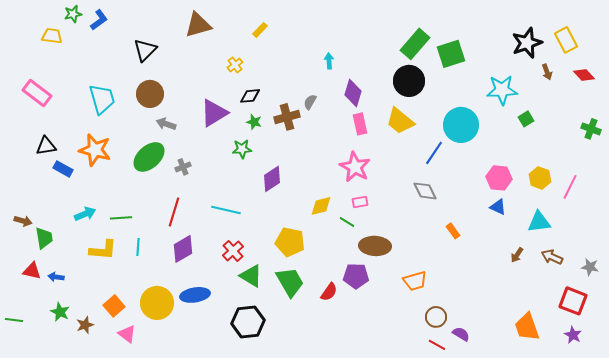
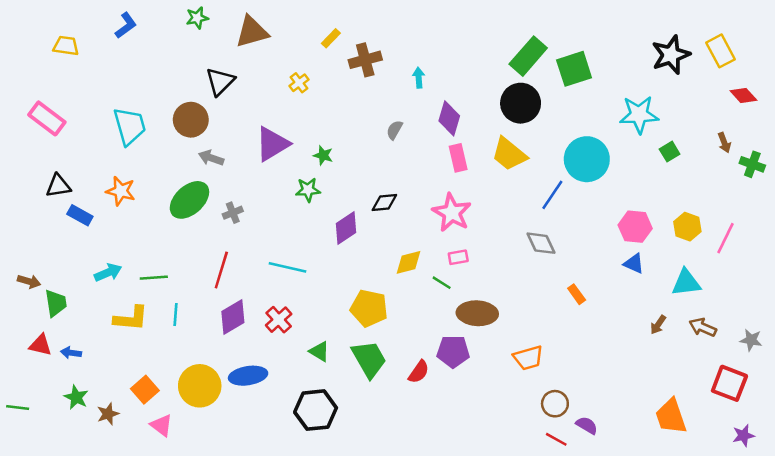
green star: (73, 14) -> (197, 18), moved
black triangle: (145, 50) -> (220, 81), moved
brown arrow: (547, 72) -> (724, 143), moved
black diamond: (250, 96) -> (384, 202), moved
brown cross: (287, 117) -> (365, 60), moved
orange star: (95, 150) -> (121, 191), size x0.7
red cross: (233, 251) -> (279, 320), moved
green triangle: (251, 276) -> (319, 351), size x0.7
purple star: (573, 335) -> (743, 436), moved, turned 30

